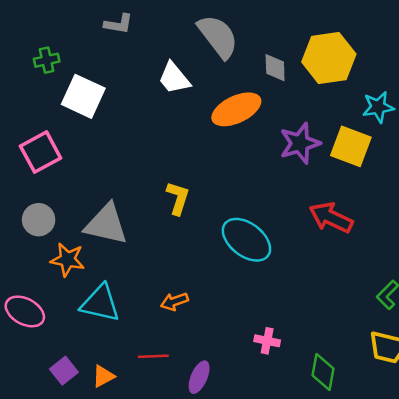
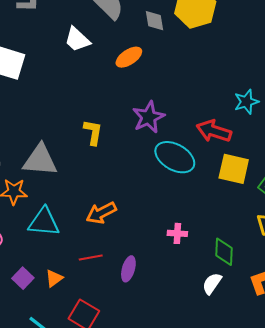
cyan star: (378, 107) -> (246, 102), moved
orange ellipse: (236, 109) -> (129, 57), size x0.7
purple star: (300, 143) -> (149, 117), moved
yellow square: (351, 146) -> (234, 169), moved
cyan ellipse: (246, 240) -> (175, 157), moved
orange arrow: (174, 302) -> (101, 213), size x1.4

